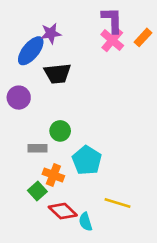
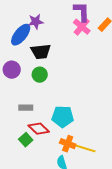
green circle: (60, 131) -> (40, 75), moved
cyan pentagon: (87, 160) -> (63, 117), turned -30
orange cross: (53, 175) -> (68, 144), moved
red diamond: (63, 211) -> (39, 129), moved

